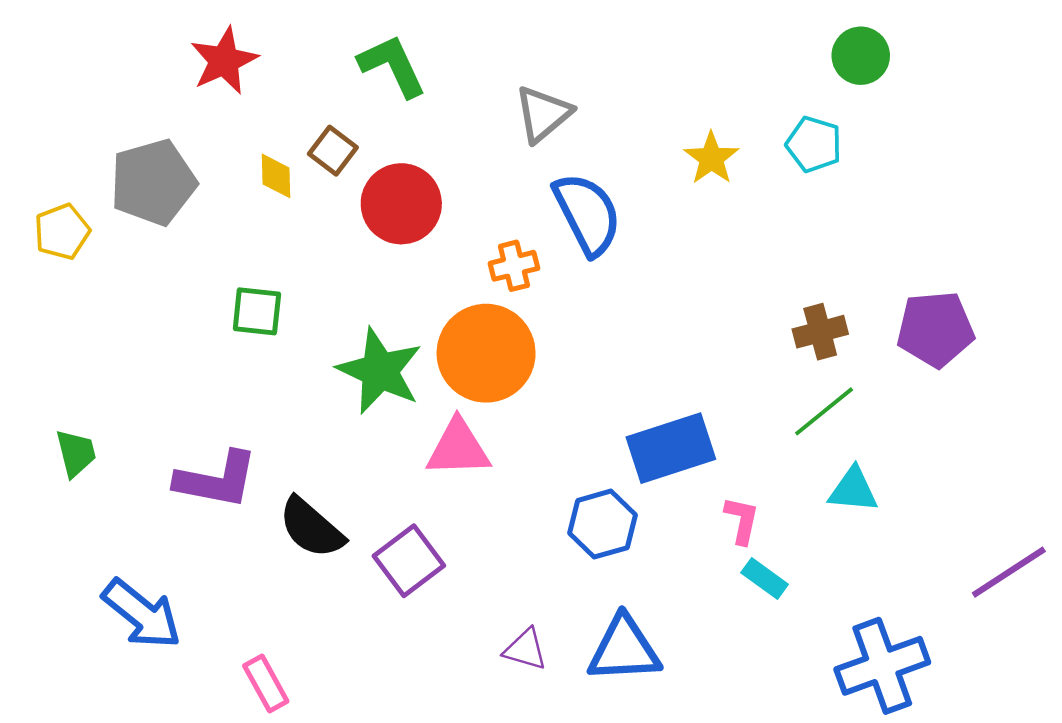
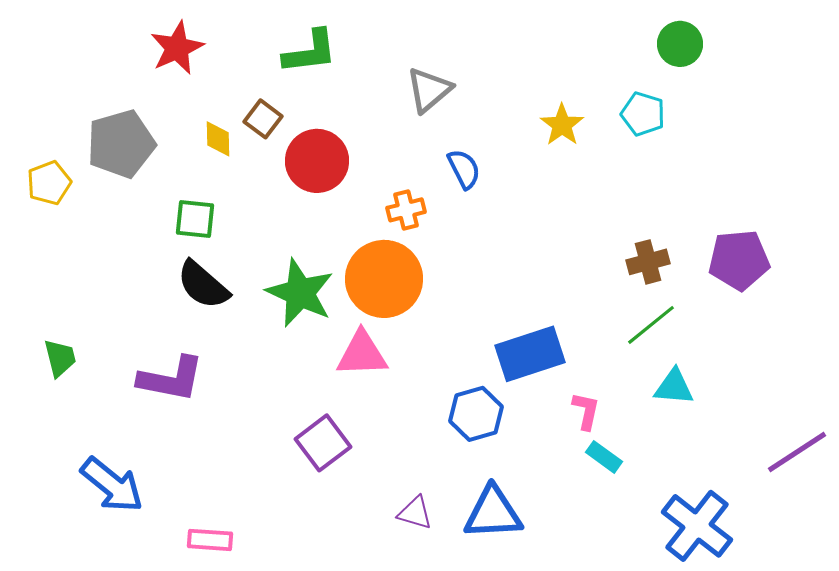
green L-shape: (392, 66) -> (310, 52), turned 108
blue semicircle: (587, 214) -> (464, 169), size x0.6
green square: (257, 311) -> (195, 219), moved
black semicircle: (311, 528) -> (203, 285), moved
blue cross: (882, 666) -> (697, 526), turned -32
pink rectangle: (266, 684) -> (210, 540), turned -57

